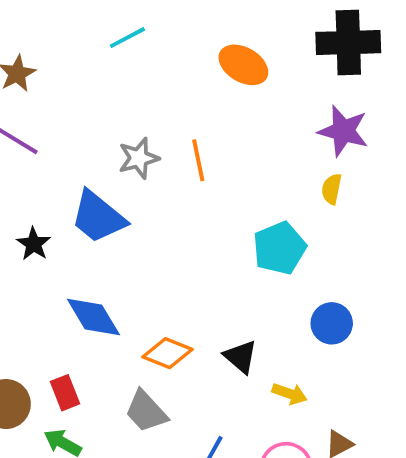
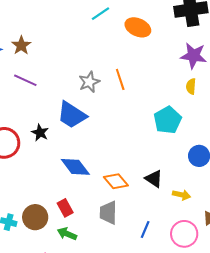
cyan line: (127, 38) -> (101, 14), moved
orange diamond: (167, 353) -> (116, 181), turned 35
gray trapezoid: (146, 411) -> (108, 213), turned 50

